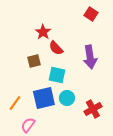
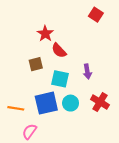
purple arrow: (90, 57) -> (87, 72), moved, size x0.6
orange line: (15, 103) -> (16, 108), turned 63
red cross: (93, 109) -> (100, 102), moved, turned -30

